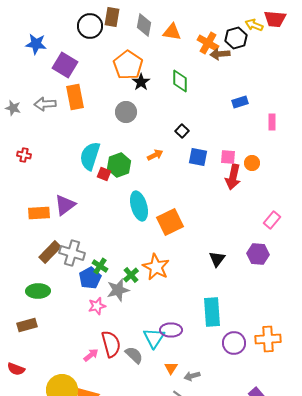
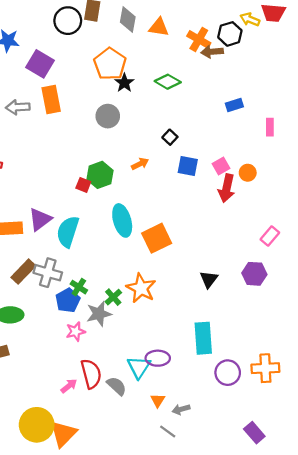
green diamond: (180, 81) -> (168, 82), turned -60
cyan semicircle: (90, 156) -> (68, 232), moved
pink square: (228, 157) -> (221, 166), turned -35

